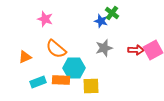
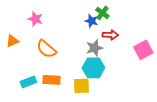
red arrow: (136, 50) -> (110, 35), moved
orange triangle: (25, 57) -> (12, 41), moved
cyan hexagon: (74, 68) -> (93, 68), moved

